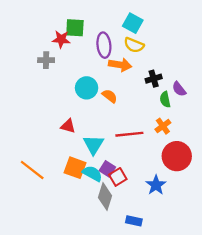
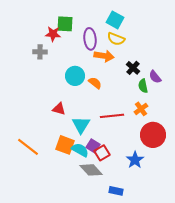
black cross: (154, 79) -> (133, 68), turned -32
gray diamond: (105, 197) -> (91, 170), turned -60

